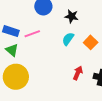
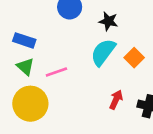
pink line: (32, 34) -> (56, 72), moved
cyan semicircle: (68, 39) -> (103, 52), size x1.5

